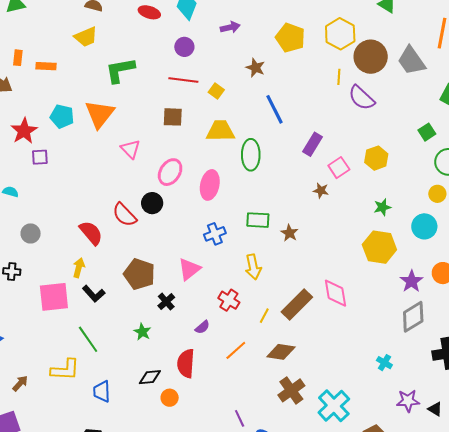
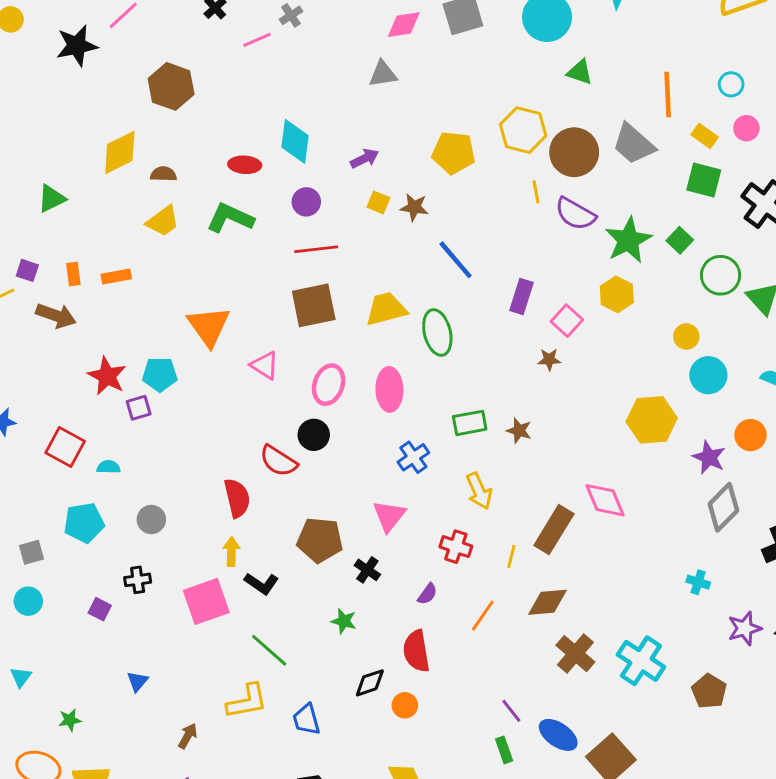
green L-shape: (120, 70) -> (230, 218), moved, turned 48
yellow square: (216, 91) -> (378, 202), moved
cyan pentagon: (62, 116) -> (160, 374), moved
brown square: (173, 117) -> (314, 305), size x1.5
yellow circle: (437, 194) -> (686, 336), moved
green star: (382, 207) -> (628, 240), moved, size x1.8
red semicircle: (91, 233) -> (237, 498), turned 40

